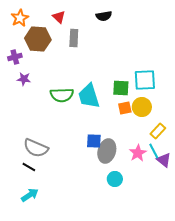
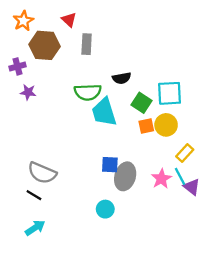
black semicircle: (104, 16) -> (122, 78), moved
green square: (121, 88) -> (141, 103), turned 30
green semicircle: (62, 95) -> (88, 92), moved
cyan circle: (115, 179) -> (105, 209), moved

